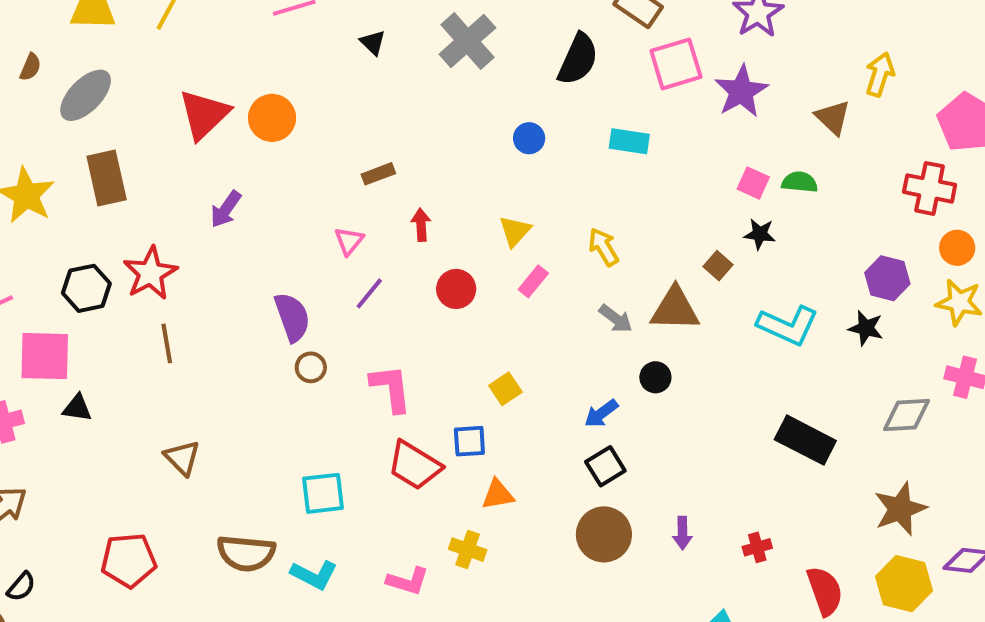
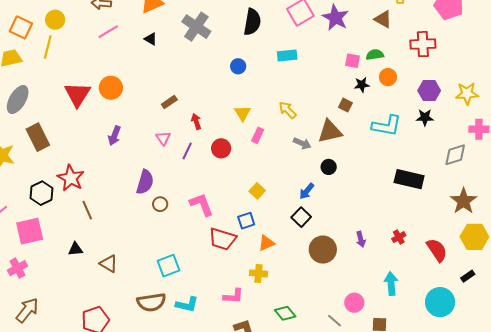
red cross: (930, 188) -> (423, 44), moved
purple arrow: (226, 209) -> (114, 136), moved
orange circle: (957, 248) -> (388, 77), moved
purple line: (369, 293) -> (187, 151), moved
purple semicircle: (292, 317) -> (145, 182), turned 50
black triangle: (77, 408) -> (75, 249), moved
black square: (605, 466) -> (301, 217), moved
cyan square: (323, 493) -> (169, 266), moved

